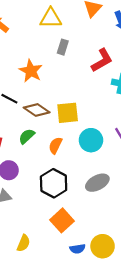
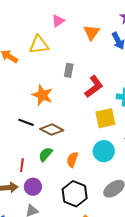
yellow triangle: (51, 18) -> (39, 45), moved
red L-shape: (102, 60) -> (94, 87), moved
yellow square: (68, 113) -> (105, 118), moved

